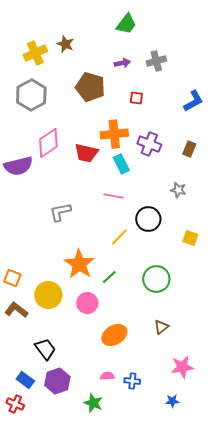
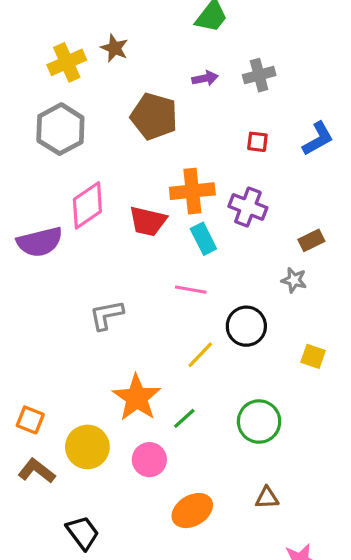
red square: (136, 98) -> (257, 142), moved
brown rectangle: (189, 149) -> (311, 240), moved, turned 42
brown triangle: (161, 327) -> (267, 498), turned 35

